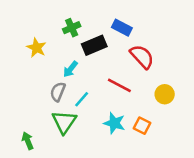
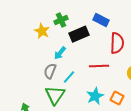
yellow star: (36, 48) -> (42, 31), moved
red semicircle: (142, 57) -> (117, 43), turned 45
red line: (119, 85) -> (99, 66), turned -30
cyan star: (114, 123) -> (95, 96), turned 30

